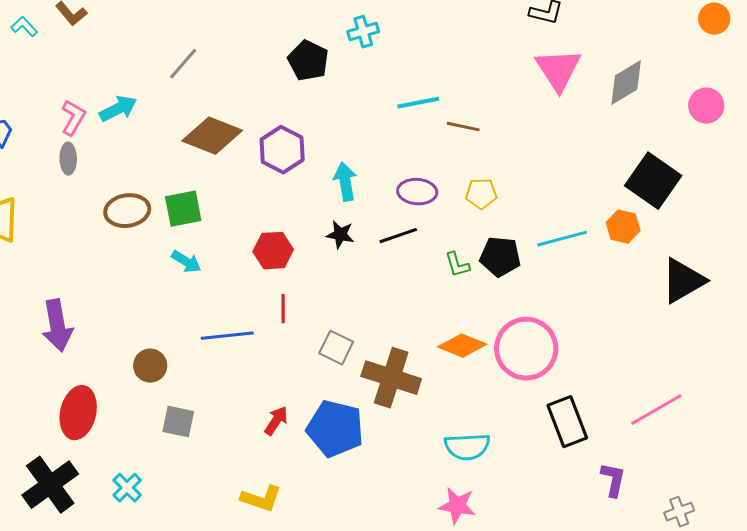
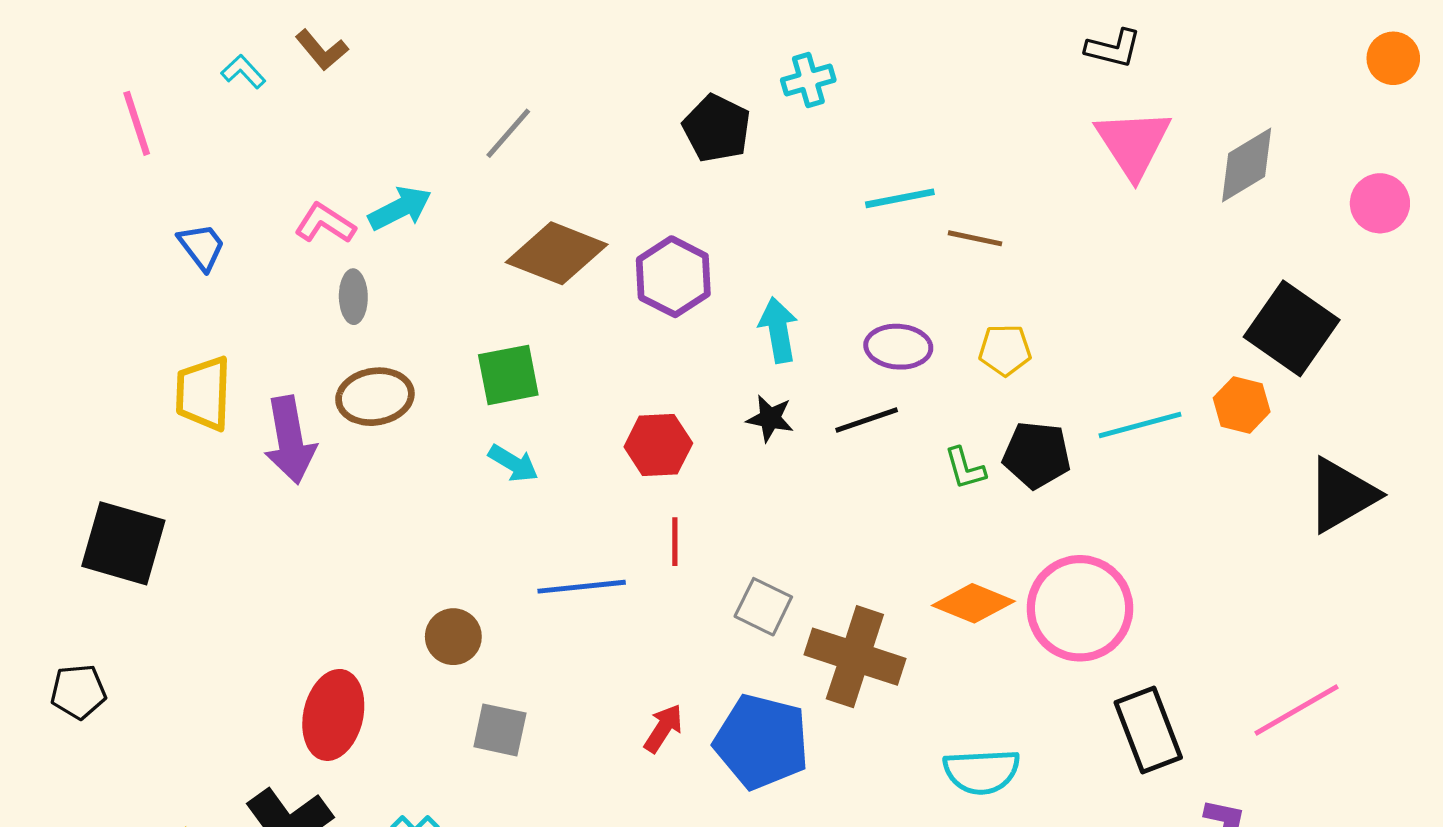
pink L-shape: (73, 118) -> (325, 223), turned -87
gray ellipse: (68, 159) -> (353, 297), moved
brown ellipse: (127, 211) -> (375, 397), moved
purple arrow: (57, 326) -> (290, 440), moved

